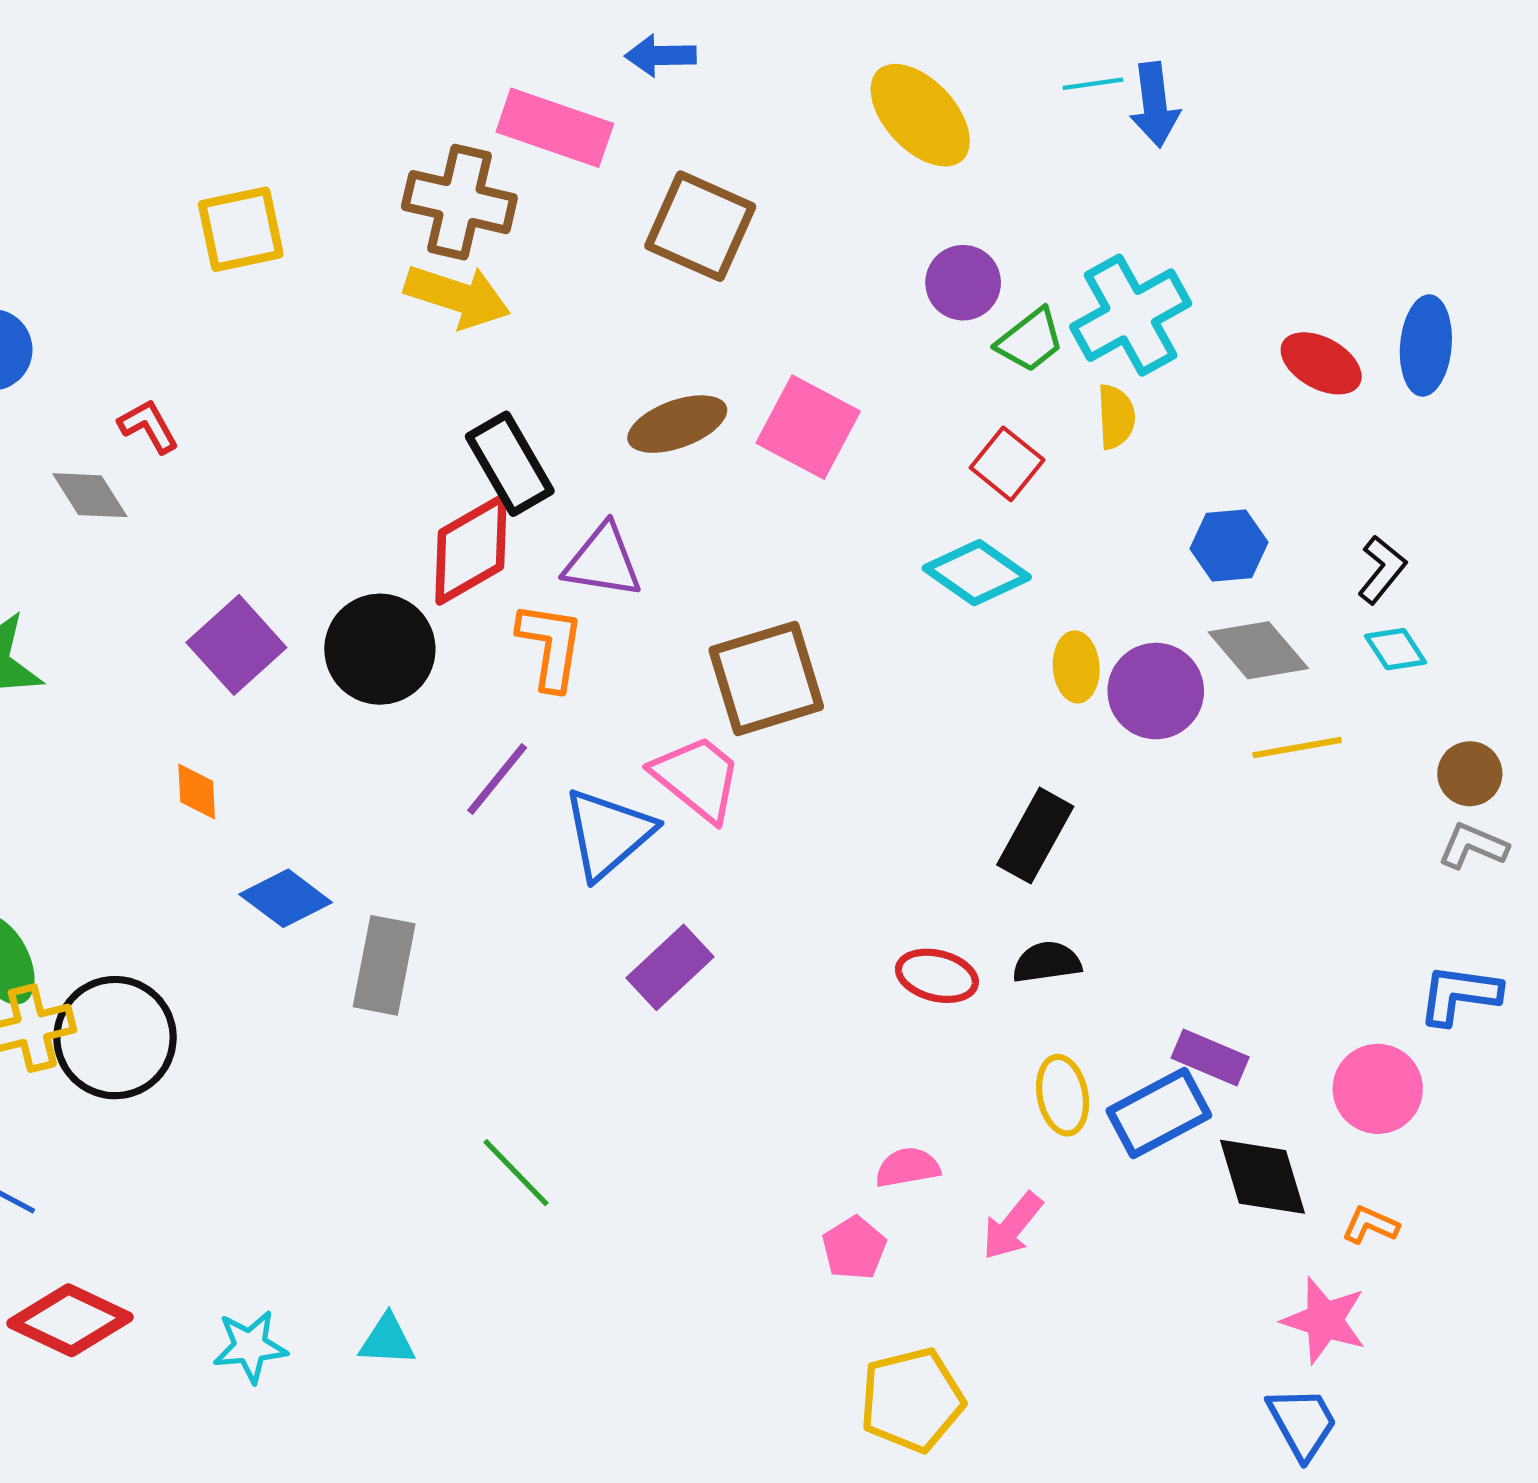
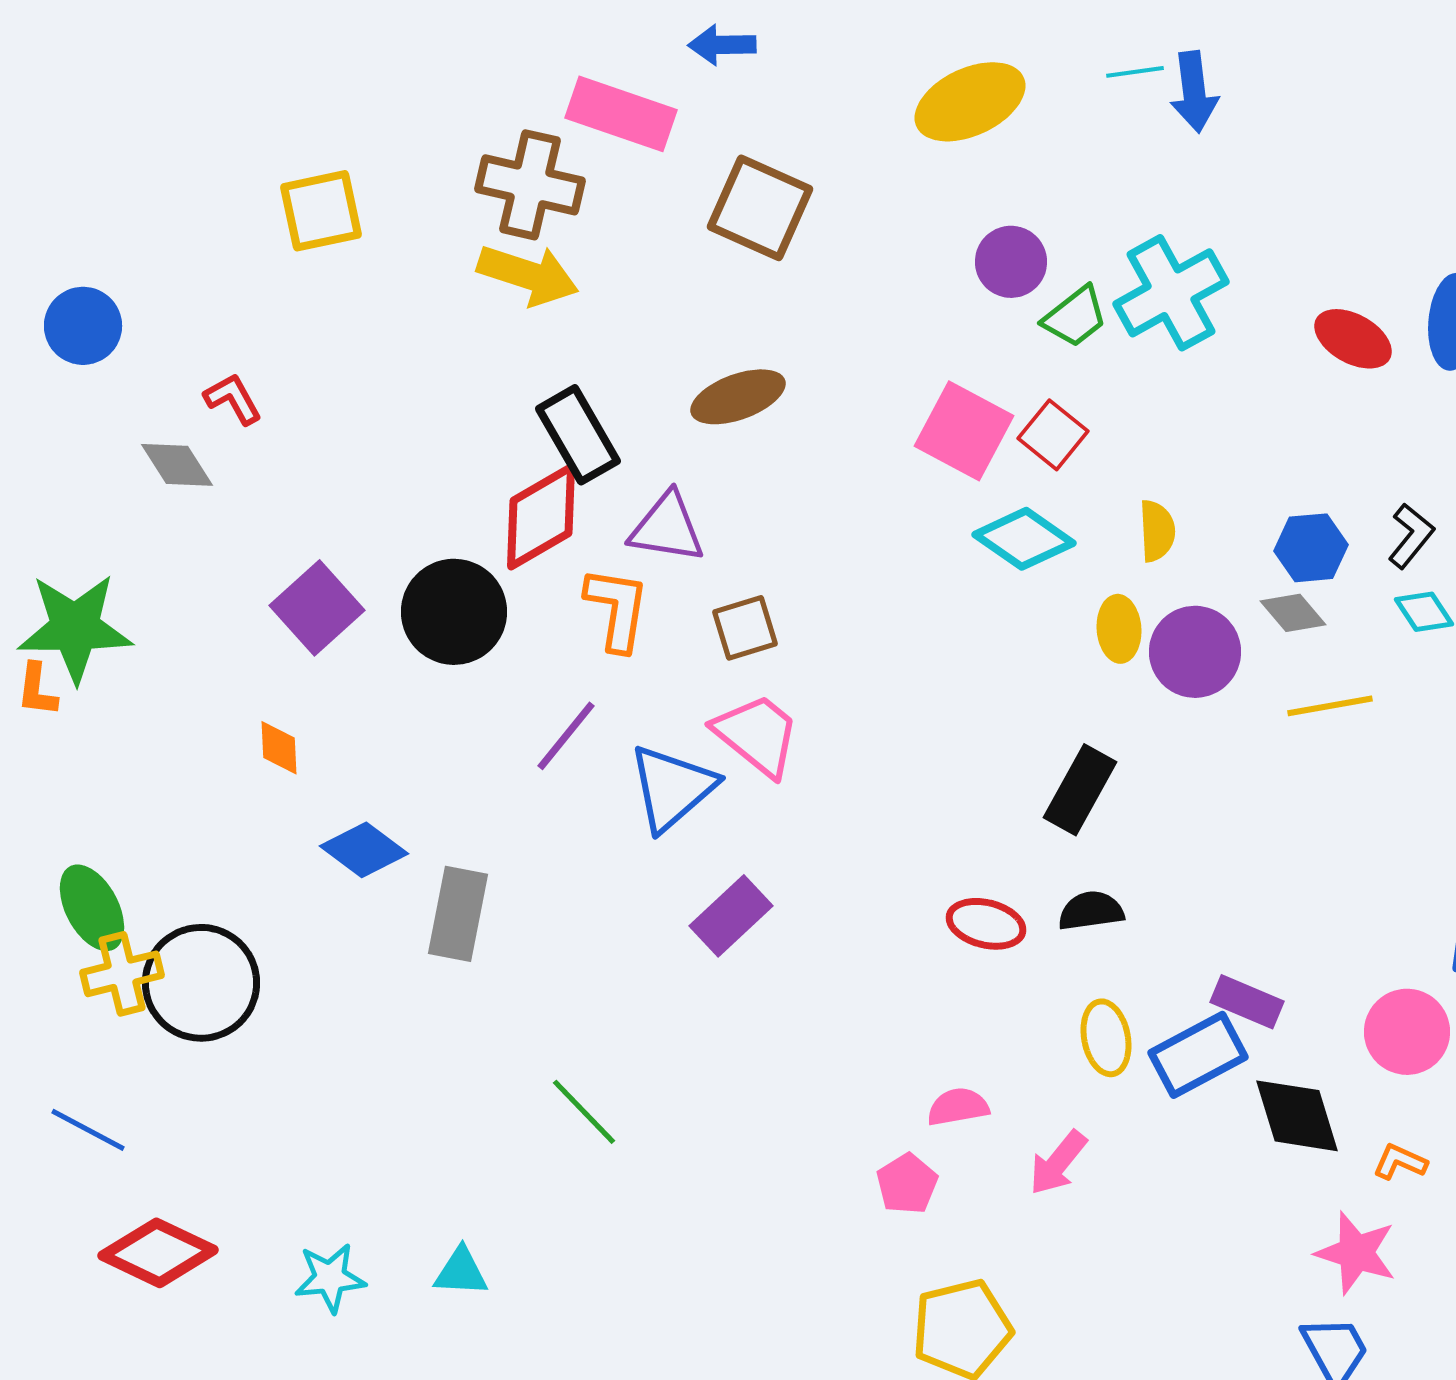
yellow ellipse: (920, 115) -> (970, 102), turned -72
yellow semicircle: (1116, 417) -> (1157, 531), moved
pink square: (808, 427) -> (964, 431), moved
blue hexagon: (1229, 545) -> (1311, 548), moved
gray diamond: (1258, 650) -> (1293, 613), size x0.7
brown square: (766, 678) -> (745, 628), moved, size x0.6

